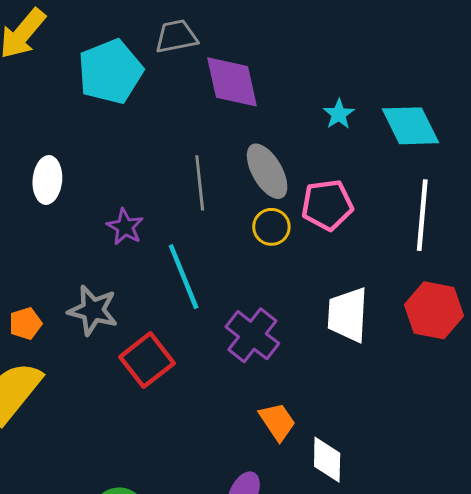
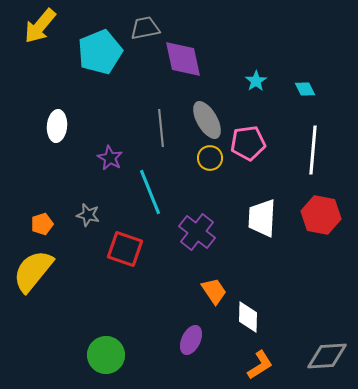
cyan diamond: (411, 126) -> (305, 89), size x0.5
gray star: (93, 310) -> (88, 215), size x0.7
red square: (147, 360) -> (125, 249), turned -33

